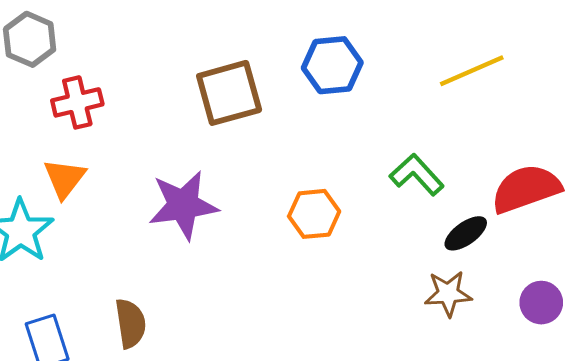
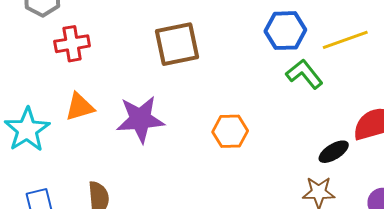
blue hexagon: (332, 65) -> (285, 31), moved
green L-shape: (417, 175) -> (304, 74), moved
orange triangle: (65, 178) -> (80, 107), moved, turned 32

